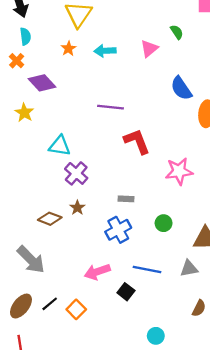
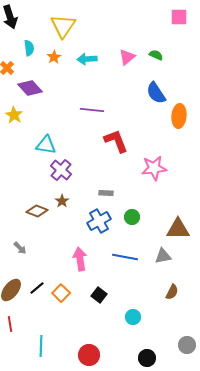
green semicircle: (177, 32) -> (156, 55), moved, turned -32
cyan semicircle: (25, 36) -> (29, 48), moved
green circle: (164, 223) -> (132, 217), moved
gray arrow: (31, 260) -> (20, 248), size x0.5
pink arrow: (97, 272) -> (80, 259), turned 100
black square: (126, 292) -> (99, 295), moved

